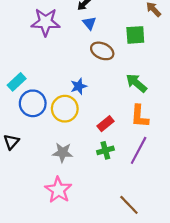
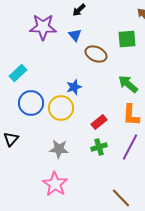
blue triangle: (89, 23) -> (75, 35), moved
cyan rectangle: (17, 82) -> (18, 73), moved

